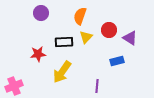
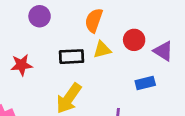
yellow triangle: (86, 37) -> (102, 50), turned 32
red star: (38, 54) -> (21, 65), moved

